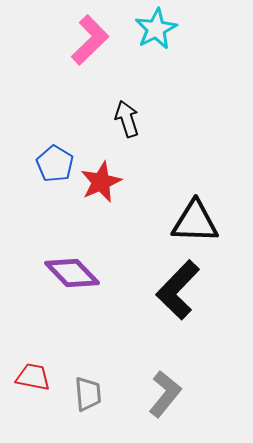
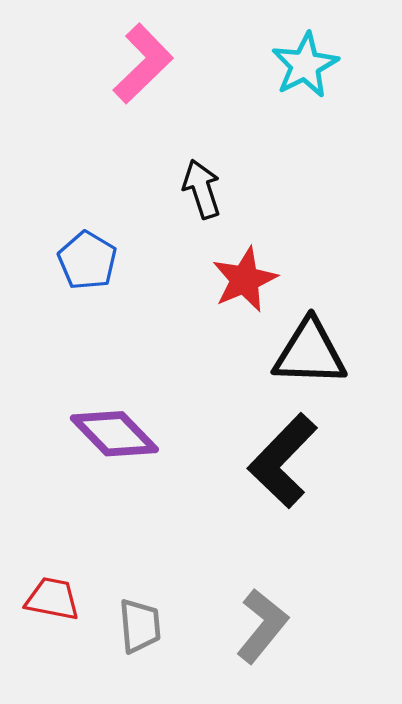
cyan star: (156, 29) -> (305, 65), moved
red star: (101, 182) -> (245, 280), moved

